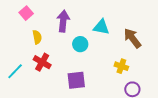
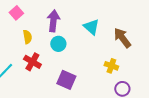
cyan triangle: (101, 27) -> (91, 27), turned 30
cyan circle: (80, 44) -> (58, 44), moved
purple square: (76, 80) -> (66, 80), turned 30

